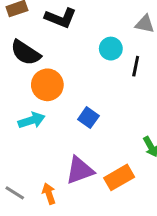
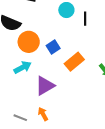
blue square: (88, 118) -> (53, 47), moved, turned 32
purple triangle: (80, 170) -> (45, 86), moved
orange rectangle: (119, 177) -> (74, 62), moved

